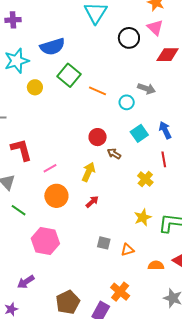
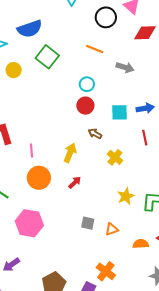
orange line: (97, 91) -> (95, 49), moved
cyan circle: (127, 102) -> (87, 84), moved
blue arrow: (165, 130) -> (145, 108), turned 108
cyan square: (139, 133) -> (120, 112), turned 36
red circle: (98, 137) -> (85, 106), moved
pink line: (50, 168) -> (32, 150), turned -64
yellow cross: (145, 179) -> (115, 157), moved

